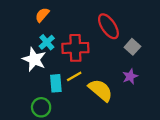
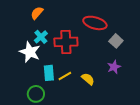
red ellipse: (108, 26) -> (95, 23), turned -40
yellow line: (74, 76) -> (65, 76), moved
yellow semicircle: (100, 90) -> (88, 79), size x0.6

